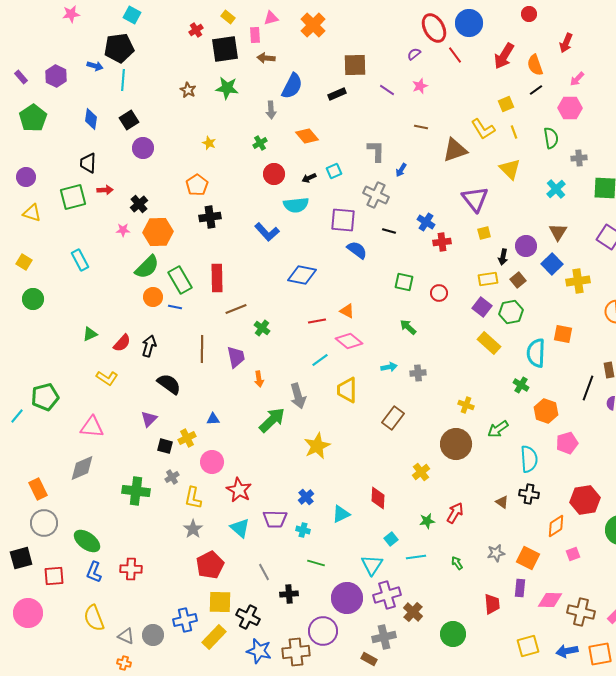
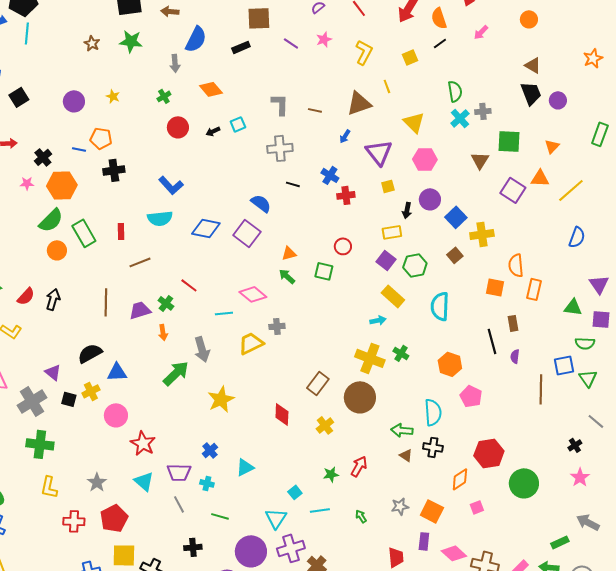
pink hexagon: (570, 108) -> (425, 159), moved
black square: (129, 120) -> (19, 97), moved
brown line: (421, 127) -> (315, 110), moved
yellow L-shape: (483, 129) -> (364, 52), moved, turned -120
yellow line: (514, 132) -> (387, 86), moved
purple circle: (143, 148) -> (74, 101), moved
blue arrow: (401, 170) -> (345, 136), moved
orange pentagon: (197, 185) -> (101, 138), turned -30
cyan cross: (556, 189) -> (460, 118), moved
gray cross: (376, 195) -> (280, 148), turned -30
cyan semicircle: (296, 205) -> (160, 218), moved
purple square: (343, 220) -> (247, 233), moved, turned 32
brown triangle: (558, 232) -> (480, 160), moved
red rectangle: (217, 278) -> (121, 231), size x0.6
brown square: (518, 280) -> (455, 255), moved
green square: (404, 282) -> (324, 271), moved
blue line: (175, 307) -> (79, 149), moved
orange triangle: (347, 311) -> (289, 253), moved, turned -42
red line: (317, 321) -> (189, 285), moved, turned 48
green arrow: (408, 327) -> (287, 276), moved
green cross: (262, 328) -> (166, 303), moved
orange square: (563, 334) -> (495, 287), moved
purple trapezoid: (236, 357) -> (140, 310), turned -95
cyan line: (320, 360) -> (224, 313), turned 30
cyan arrow: (389, 367) -> (378, 320), moved
gray cross: (418, 373) -> (277, 326), moved
black semicircle: (169, 384) -> (90, 353), moved, turned -65
green cross: (521, 385) -> (401, 353), moved
black line: (588, 388) -> (492, 341), turned -35
yellow trapezoid: (347, 390) -> (251, 343), turned 64
yellow cross: (466, 405) -> (370, 358), size x1.8
brown rectangle: (393, 418) -> (318, 383), moved
purple triangle: (149, 419) -> (53, 372), turned -36
blue triangle: (213, 419) -> (117, 372), size x1.5
green arrow: (498, 429) -> (402, 430), moved, turned 40
pink pentagon: (567, 443) -> (471, 396), turned -30
gray cross: (172, 477) -> (32, 401), moved, size x2.0
yellow L-shape: (193, 498) -> (49, 487), moved
red diamond: (378, 498) -> (282, 414), moved
red cross: (131, 569) -> (74, 521), moved
gray line: (264, 572) -> (179, 504), moved
pink diamond: (550, 600) -> (454, 553), turned 40

